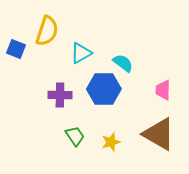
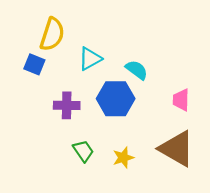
blue square: (16, 49) -> (34, 64), moved

